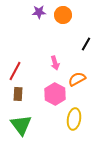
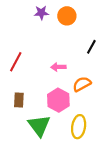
pink arrow: (55, 63) -> (58, 67), turned 104
red line: (15, 71) -> (16, 62), moved
green triangle: (21, 125) -> (39, 126), moved

